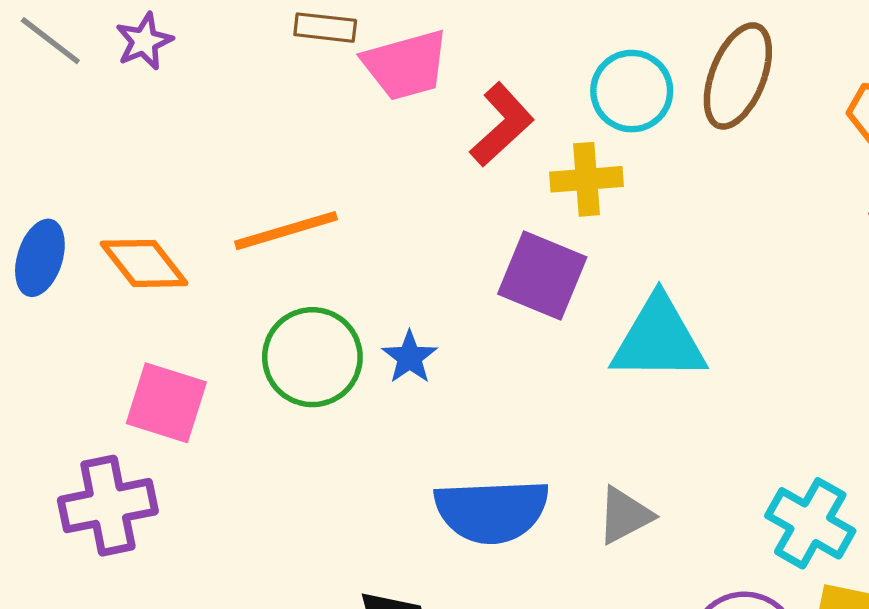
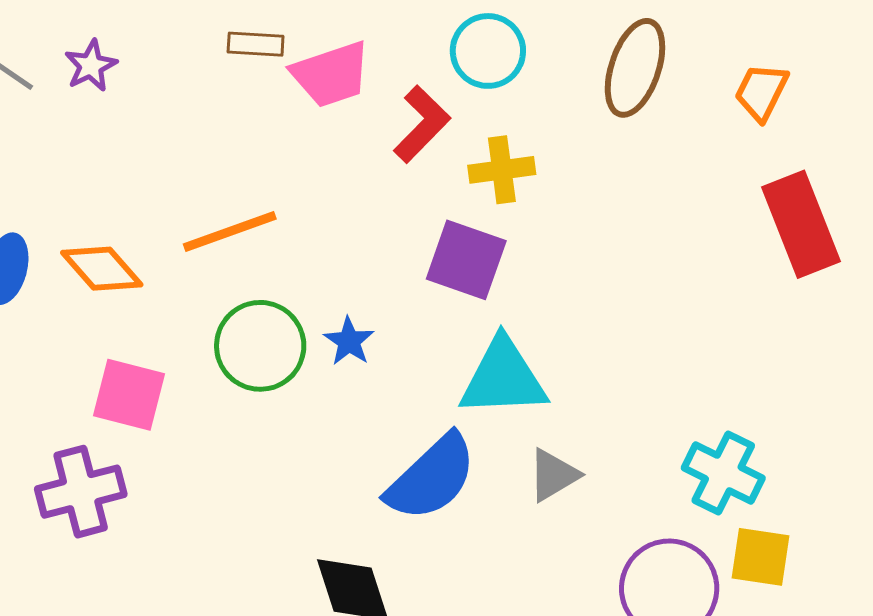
cyan circle: (632, 91) -> (488, 51), moved
cyan triangle: (659, 339) -> (503, 378), moved
blue semicircle: (492, 511) -> (432, 478), turned -38

